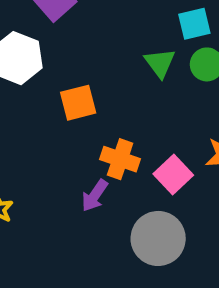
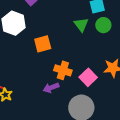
purple arrow: (95, 196) -> (51, 88), turned 35

